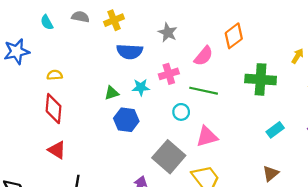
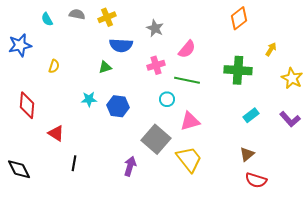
orange diamond: (234, 36) -> (239, 18), moved
yellow semicircle: (55, 75) -> (54, 66), turned 112
cyan star: (141, 87) -> (89, 99), moved
green triangle: (112, 93) -> (105, 67), moved
red diamond: (54, 109) -> (27, 105), moved

